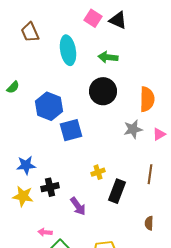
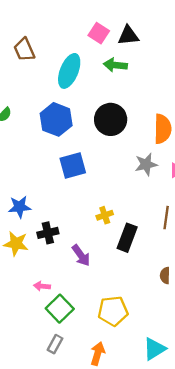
black triangle: (118, 20) -> (128, 35), turned -30
cyan ellipse: (68, 50) -> (69, 71), turned 32
green arrow: (108, 57) -> (115, 65), moved
blue hexagon: (49, 106) -> (56, 119), moved

